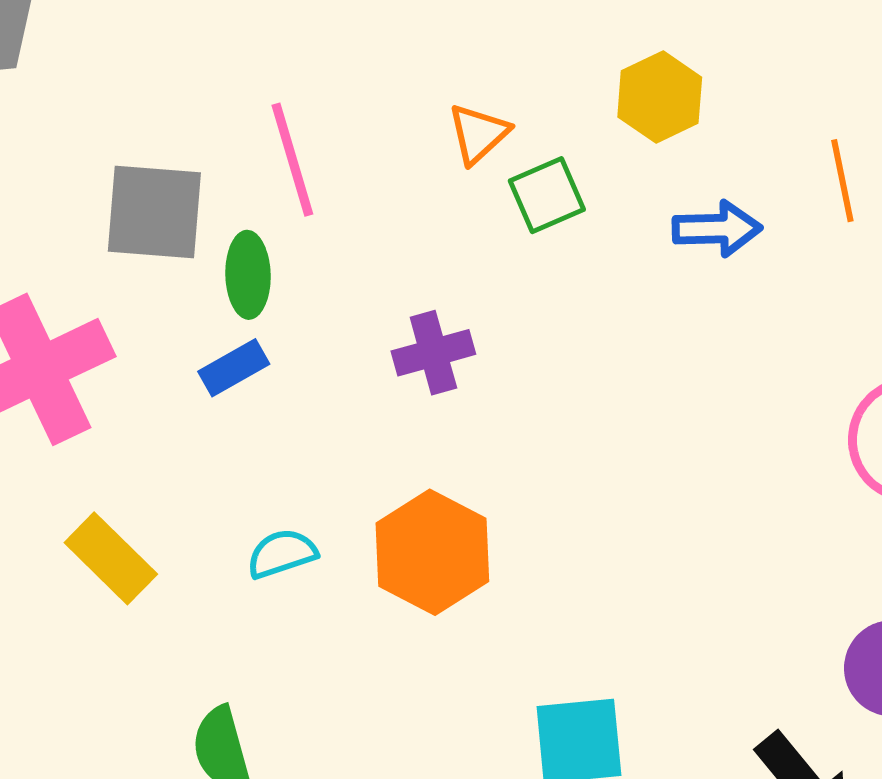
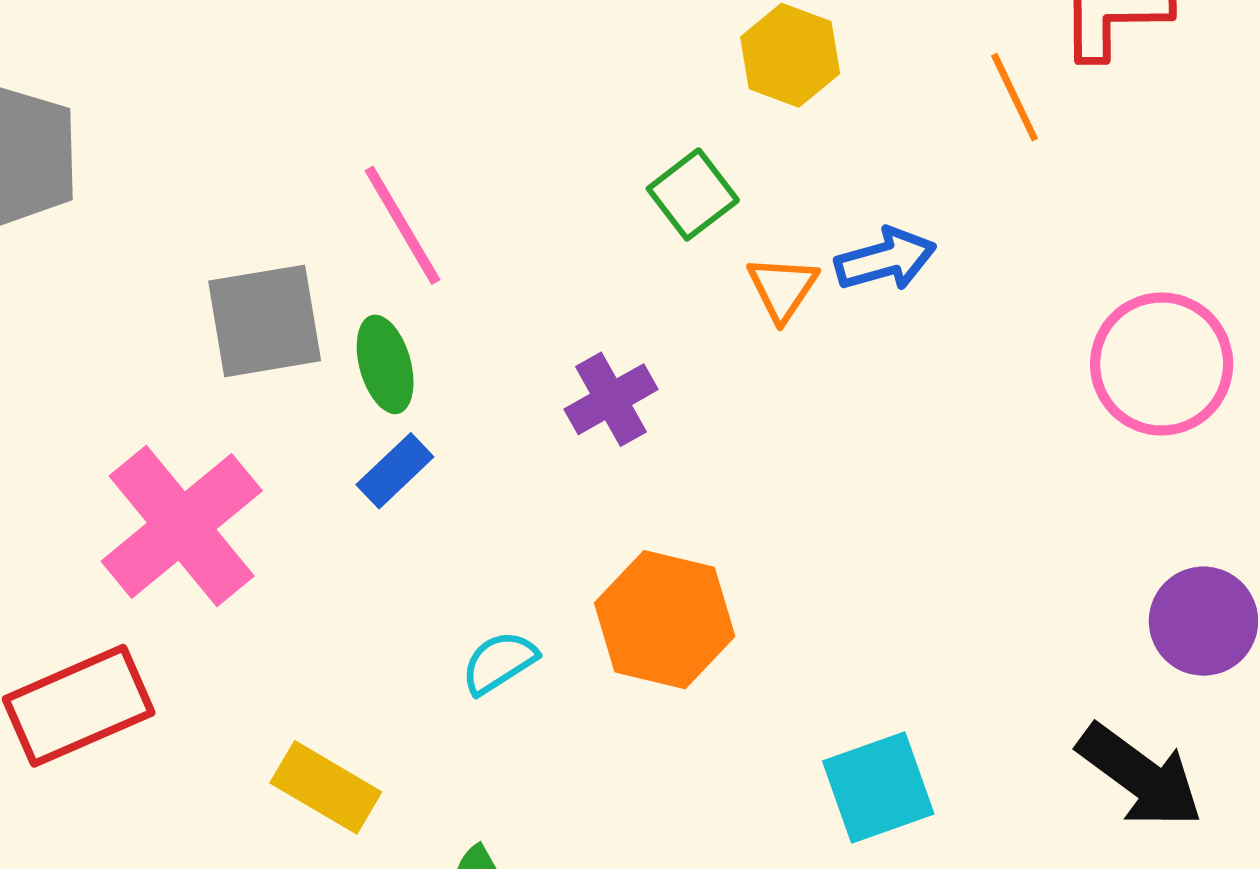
orange triangle: (478, 134) -> (782, 288), moved
blue arrow: (717, 229) -> (885, 259), moved
yellow rectangle: (111, 558) -> (326, 787), moved

